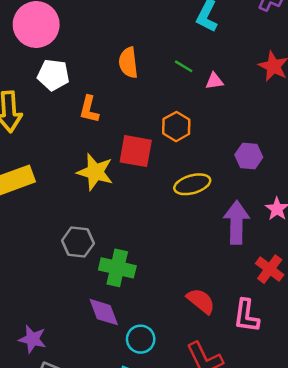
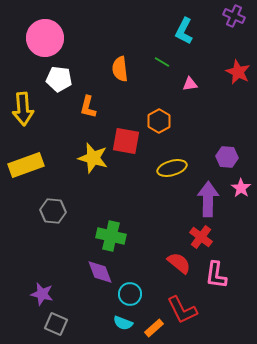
green line: (184, 66) -> (162, 62), moved
purple hexagon: (249, 156) -> (227, 157), moved
gray hexagon: (78, 242) -> (53, 211), moved
red cross: (270, 269) -> (201, 237), moved

